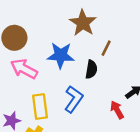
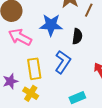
brown line: (106, 48) -> (89, 10), moved

